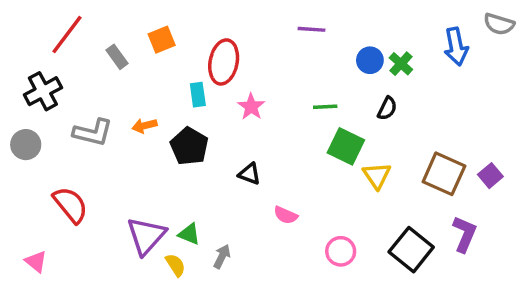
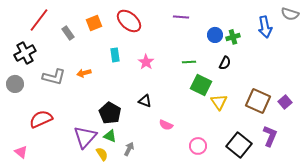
red ellipse: (224, 62) -> (129, 21), moved, turned -60
green cross: (401, 64) -> (233, 37), turned 32
black pentagon: (189, 146) -> (110, 113), moved
red semicircle: (70, 205) -> (41, 119), turned -75

